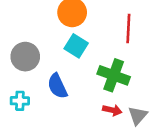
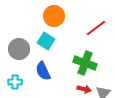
red line: (128, 28) -> (96, 28), turned 50
cyan square: (76, 46) -> (46, 41), moved

